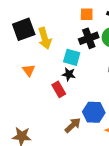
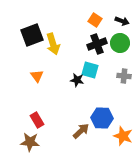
orange square: (87, 14) -> (95, 20), turned 32
cyan square: (72, 57) -> (90, 70), moved
red rectangle: (59, 89) -> (37, 120), moved

